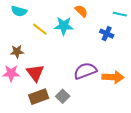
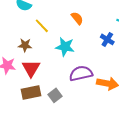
orange semicircle: (81, 11) -> (77, 18), moved
cyan star: (64, 26) -> (65, 47), moved
brown star: (17, 52) -> (25, 45), moved

